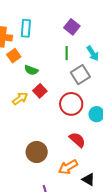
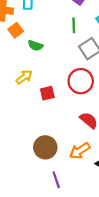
red square: (40, 91) -> (47, 93), moved, turned 32
brown circle: (37, 152) -> (45, 147), moved

